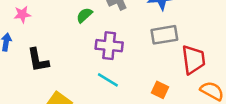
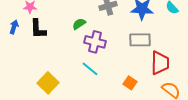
green semicircle: (84, 15) -> (79, 24), moved
black L-shape: (38, 60) -> (38, 29), moved

